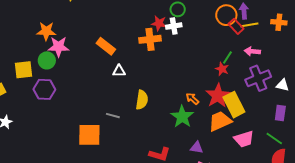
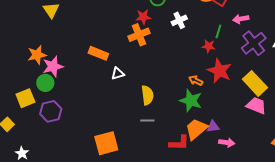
white cross: (174, 26) -> (179, 20), moved
red star: (222, 69) -> (209, 46), moved
yellow rectangle: (234, 105) -> (255, 83), moved
gray line: (113, 116) -> (147, 121), moved
orange trapezoid: (220, 121) -> (196, 129), moved
pink trapezoid: (244, 139) -> (256, 105), turned -125

